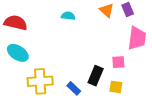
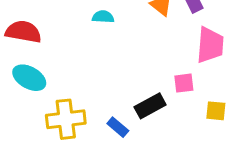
black rectangle: (96, 76) -> (150, 106), turned 42
yellow square: (116, 87) -> (216, 111), moved

